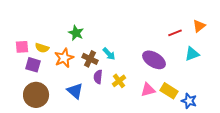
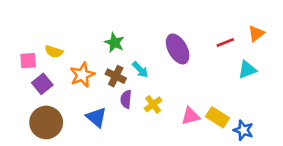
green star: (76, 33) -> (114, 43), moved
yellow semicircle: (42, 48) -> (54, 52), moved
purple ellipse: (154, 60) -> (178, 49), moved, turned 30
purple square: (33, 65) -> (42, 84), turned 35

